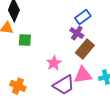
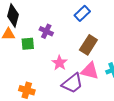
purple cross: (77, 33) -> (46, 31), moved
pink triangle: (83, 75) -> (90, 71), turned 30

